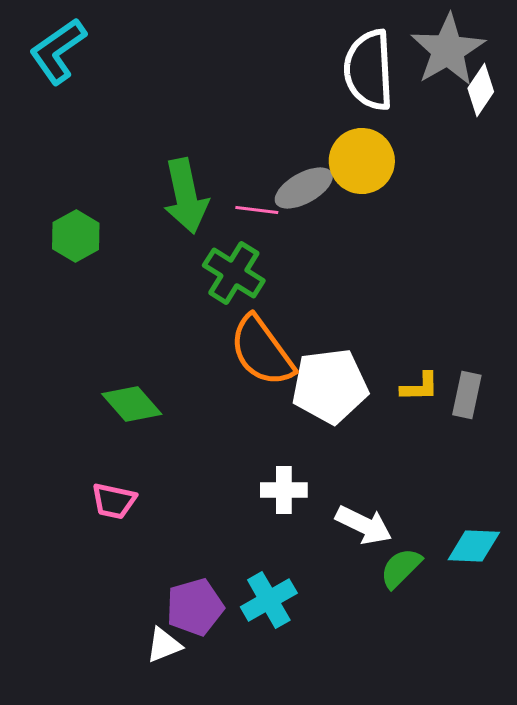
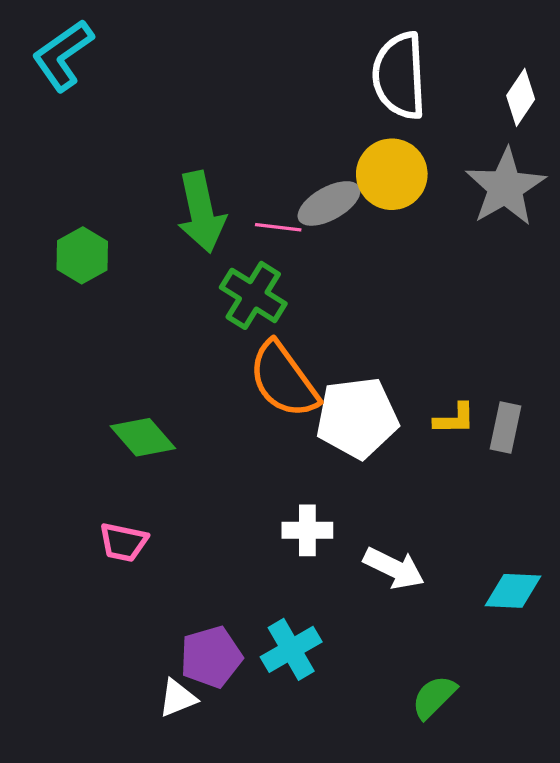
gray star: (448, 50) -> (505, 187), moved
green semicircle: (401, 568) -> (434, 697), moved

